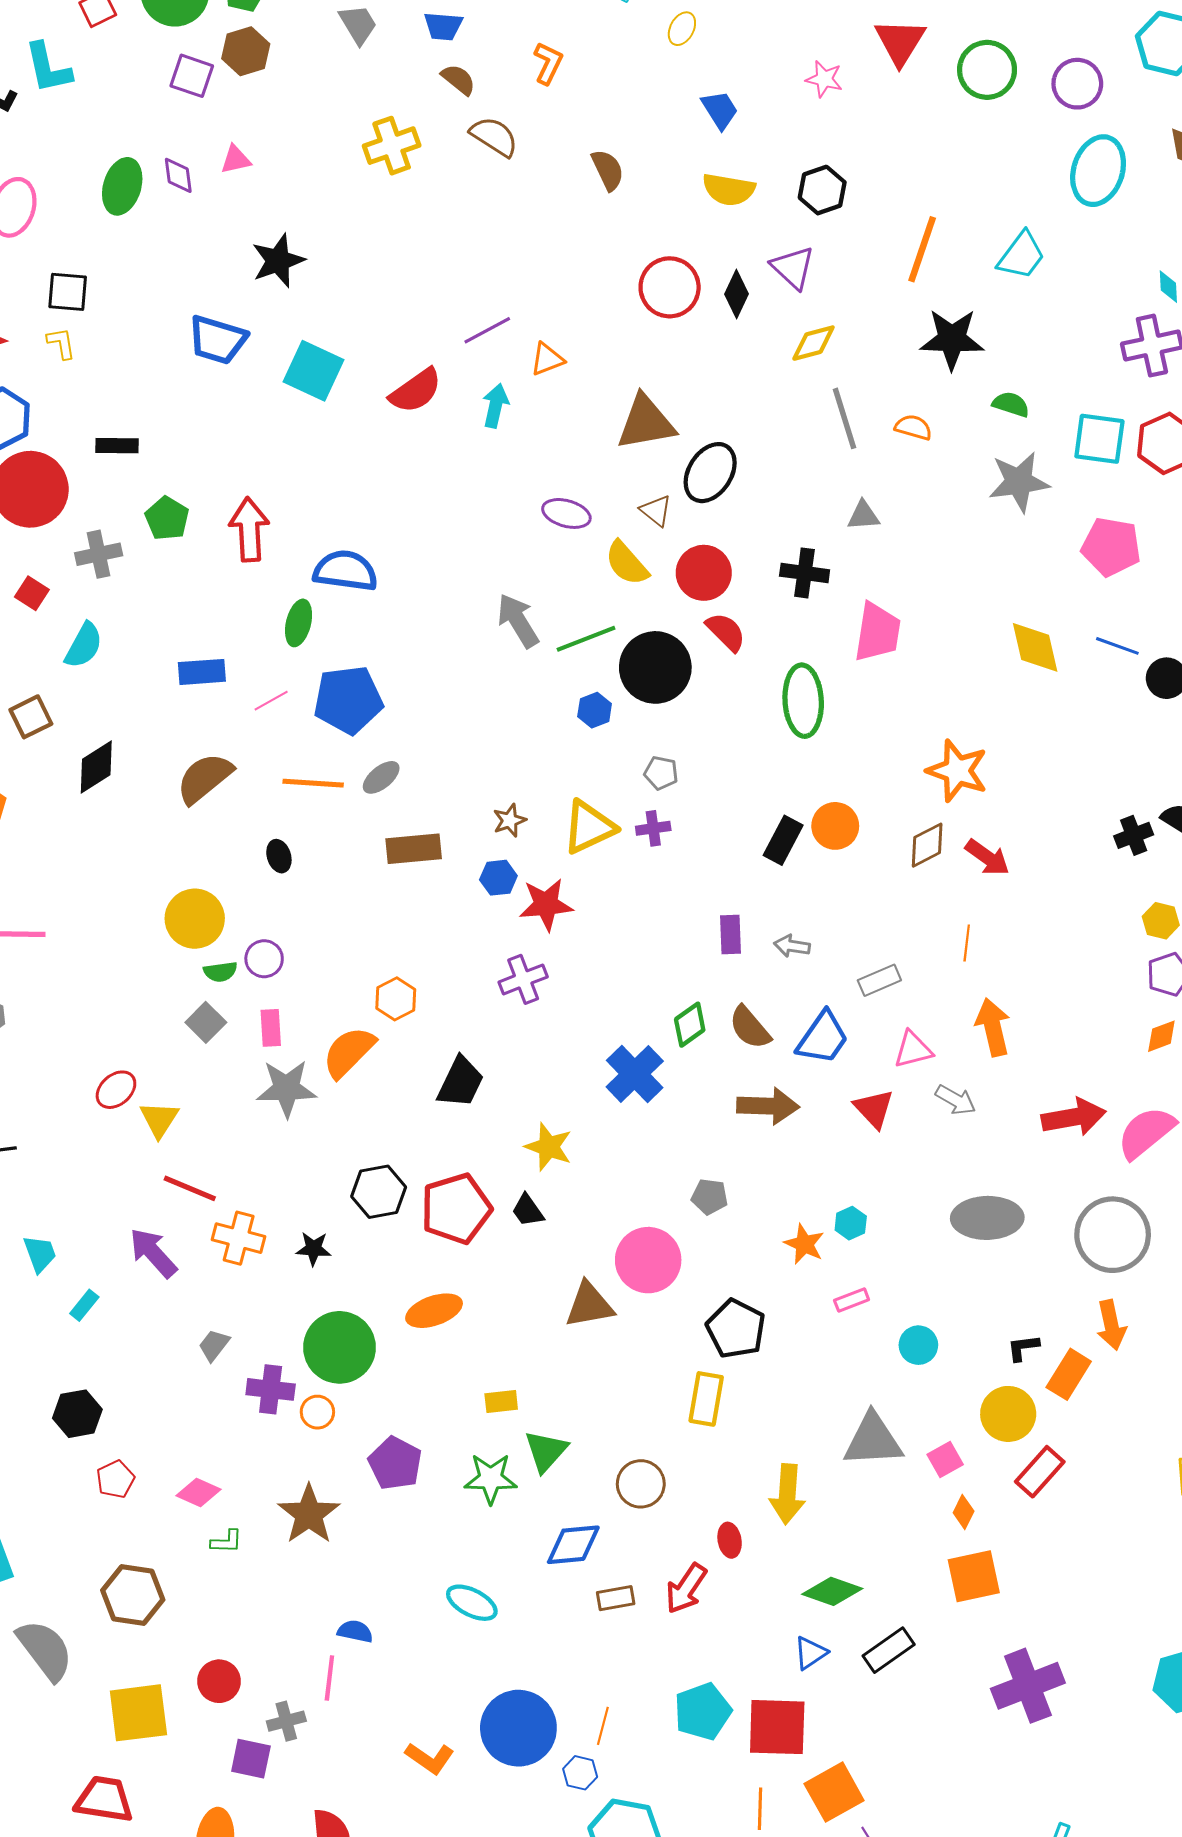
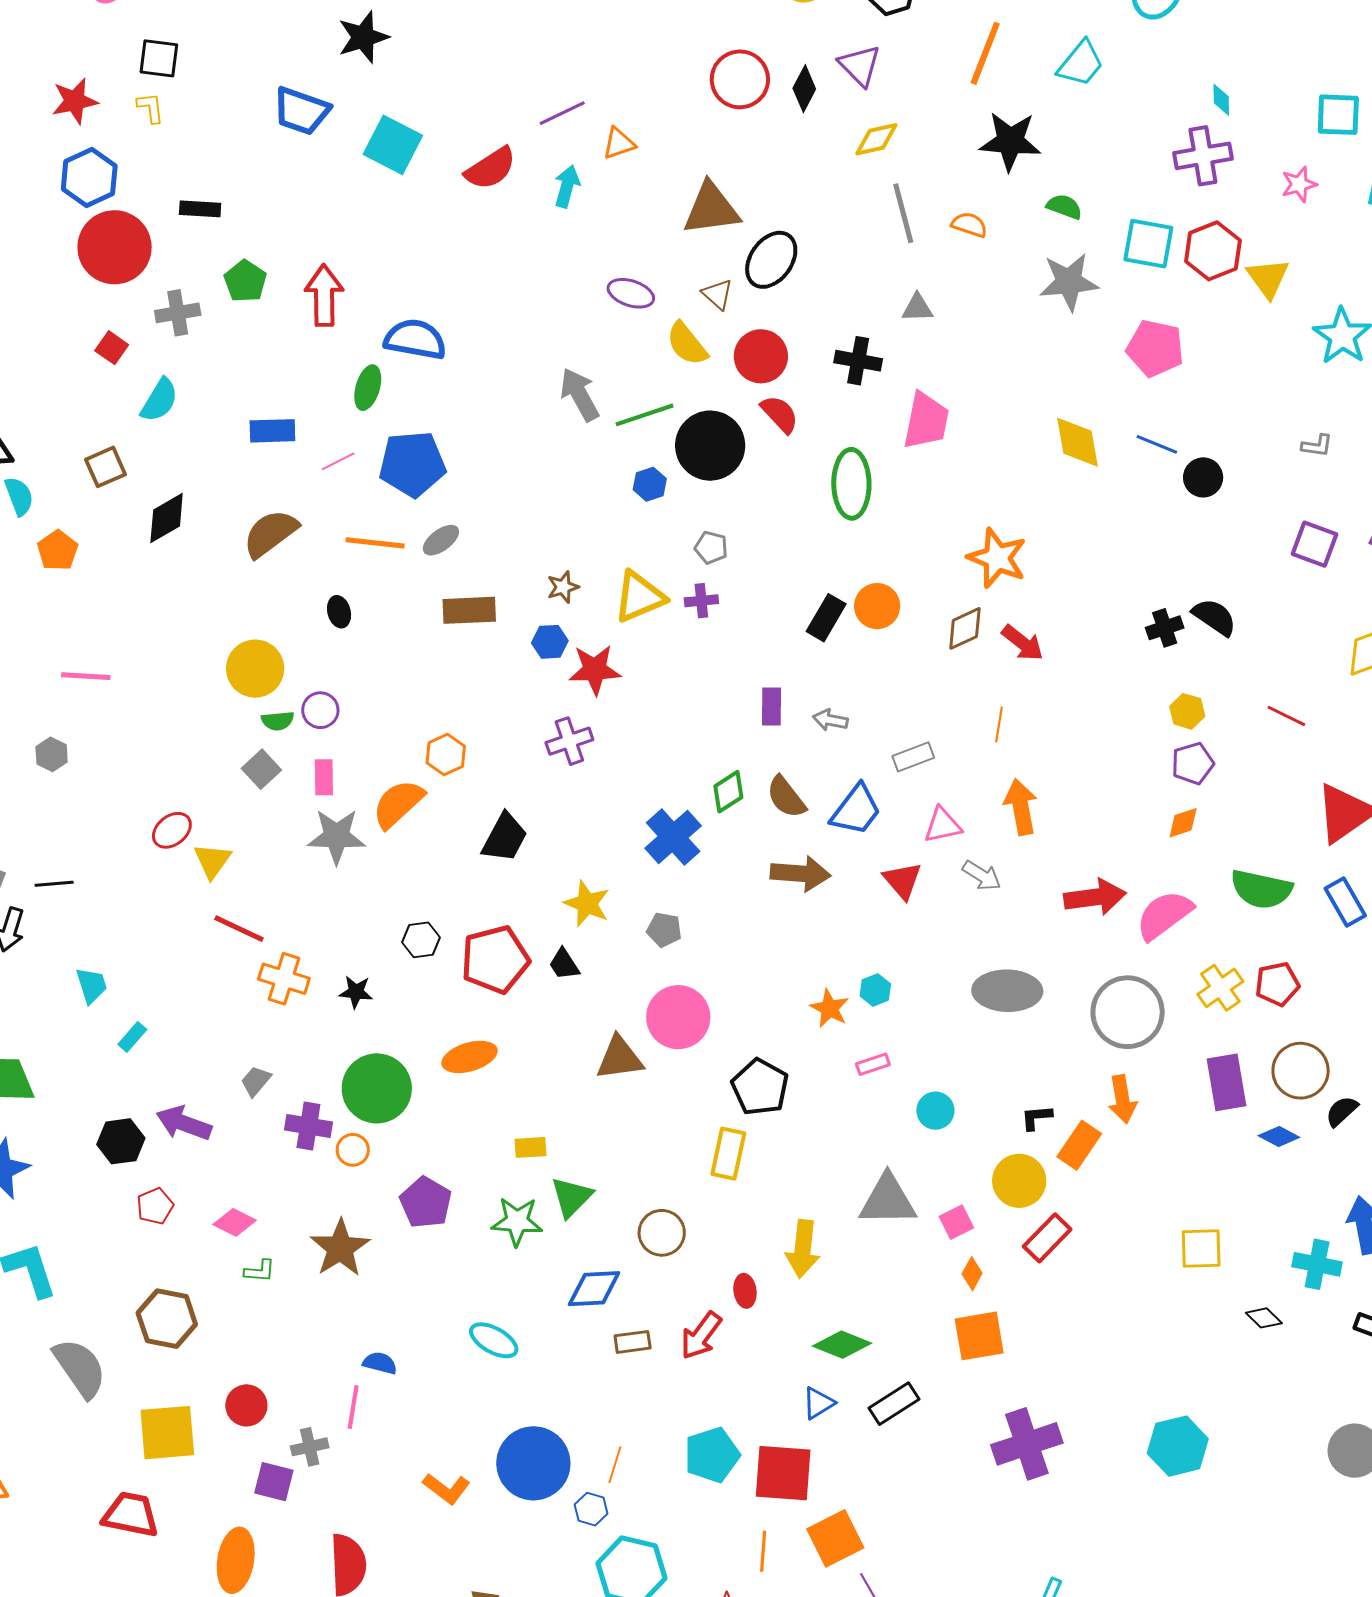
black hexagon: (379, 1192) -> (421, 940), size x0.7
gray pentagon: (710, 1197) -> (664, 930), moved
purple arrow: (153, 1253) -> (184, 1123), moved, turned -30

